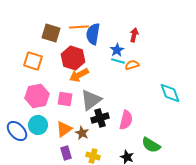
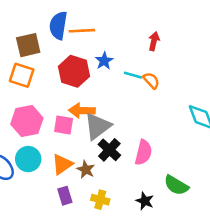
brown square: (51, 33) -> (28, 45), moved, turned -30
blue semicircle: (93, 34) -> (58, 25), moved
blue star: (117, 50) -> (104, 61), moved
orange semicircle: (132, 65) -> (151, 80), turned 64
orange arrow: (79, 75) -> (82, 111), moved, turned 30
black cross: (100, 118) -> (109, 150), turned -30

